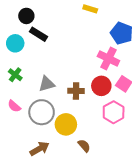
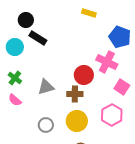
red circle: (101, 86) -> (84, 75), moved
pink semicircle: (14, 106) -> (15, 100), moved
gray circle: (42, 112) -> (46, 125), moved, size x0.6
yellow circle: (66, 124) -> (77, 121), moved

